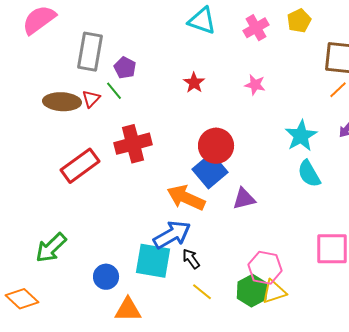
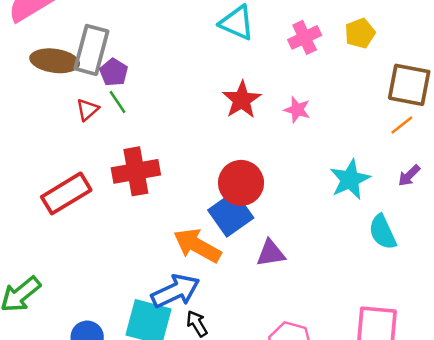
purple pentagon: (125, 68) -> (114, 72), moved
red star: (194, 83) -> (242, 100), moved, size x1.4
brown ellipse: (62, 102) -> (55, 61), moved
cyan semicircle: (309, 174) -> (383, 232), moved

